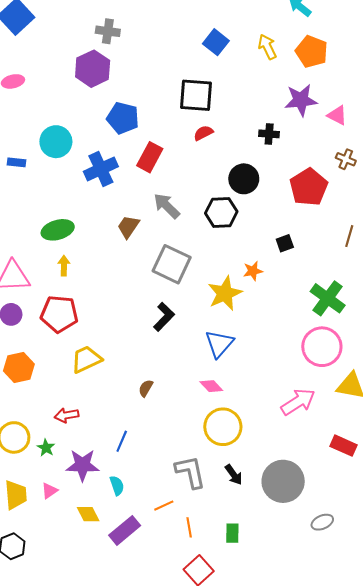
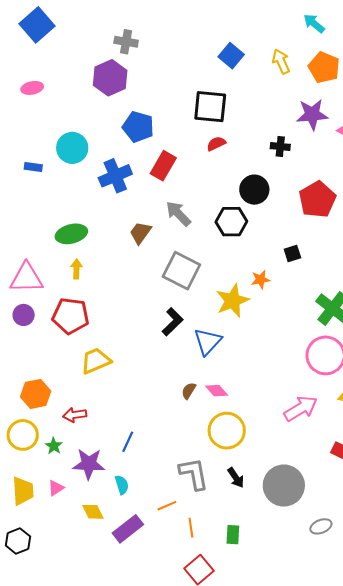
blue triangle: (219, 344) -> (208, 342), moved
orange hexagon: (19, 368) -> (36, 394), moved
brown semicircle: (146, 388) -> (189, 391), moved

